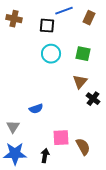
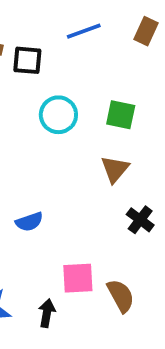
brown rectangle: (89, 18) -> (146, 31), moved
black square: (47, 26) -> (27, 60), moved
black cross: (93, 99) -> (140, 220), moved

